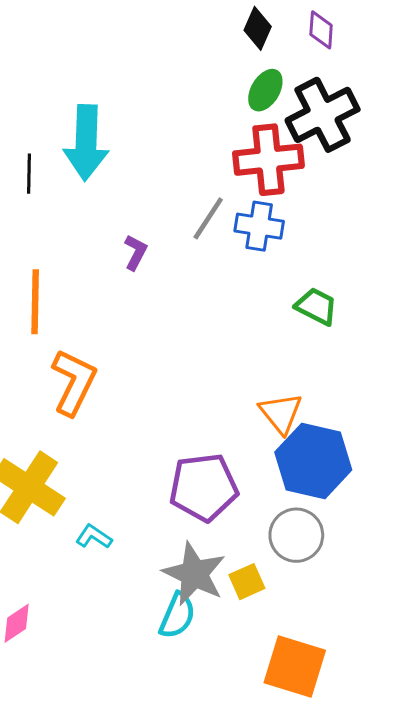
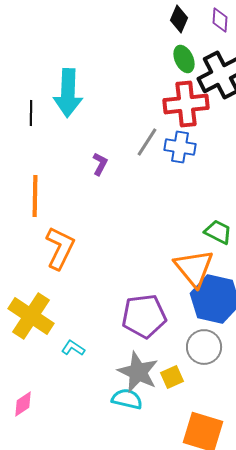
green ellipse: (265, 90) -> (184, 59), turned -56
green trapezoid: (316, 306) -> (218, 232), moved
orange triangle: (281, 413) -> (194, 268), size x1.4
cyan semicircle: (177, 616) -> (127, 399), turned -100

